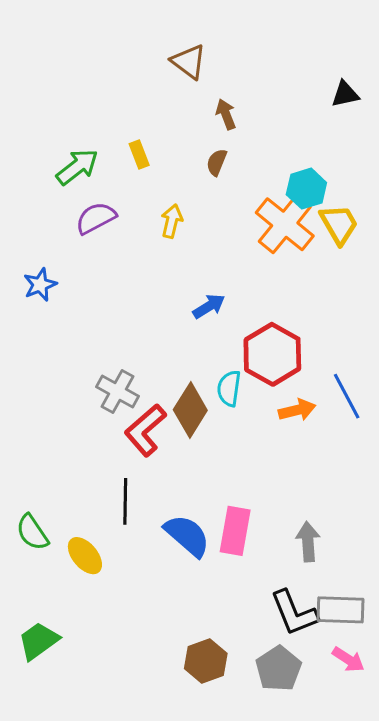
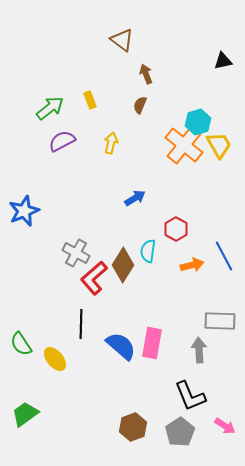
blue star: (40, 285) -> (24, 211), moved, size x1.4
red hexagon: (272, 354) -> (176, 229), size x0.6
gray rectangle: (340, 610) -> (220, 321), moved

